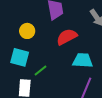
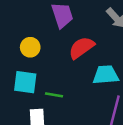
green line: (40, 70) -> (54, 95), turned 56

